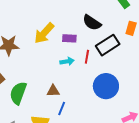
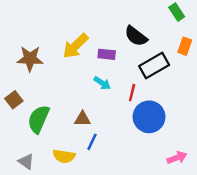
red line: (87, 57) -> (132, 93), moved
cyan arrow: (67, 61) -> (102, 83), turned 40

